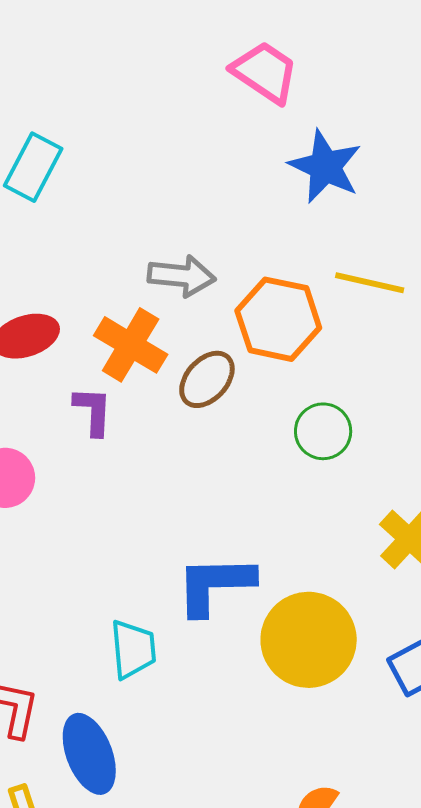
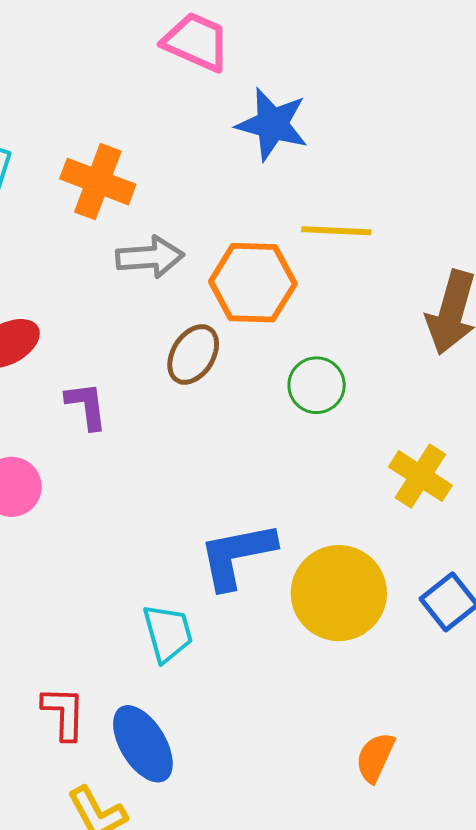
orange cross: (131, 345) -> (98, 182), moved

